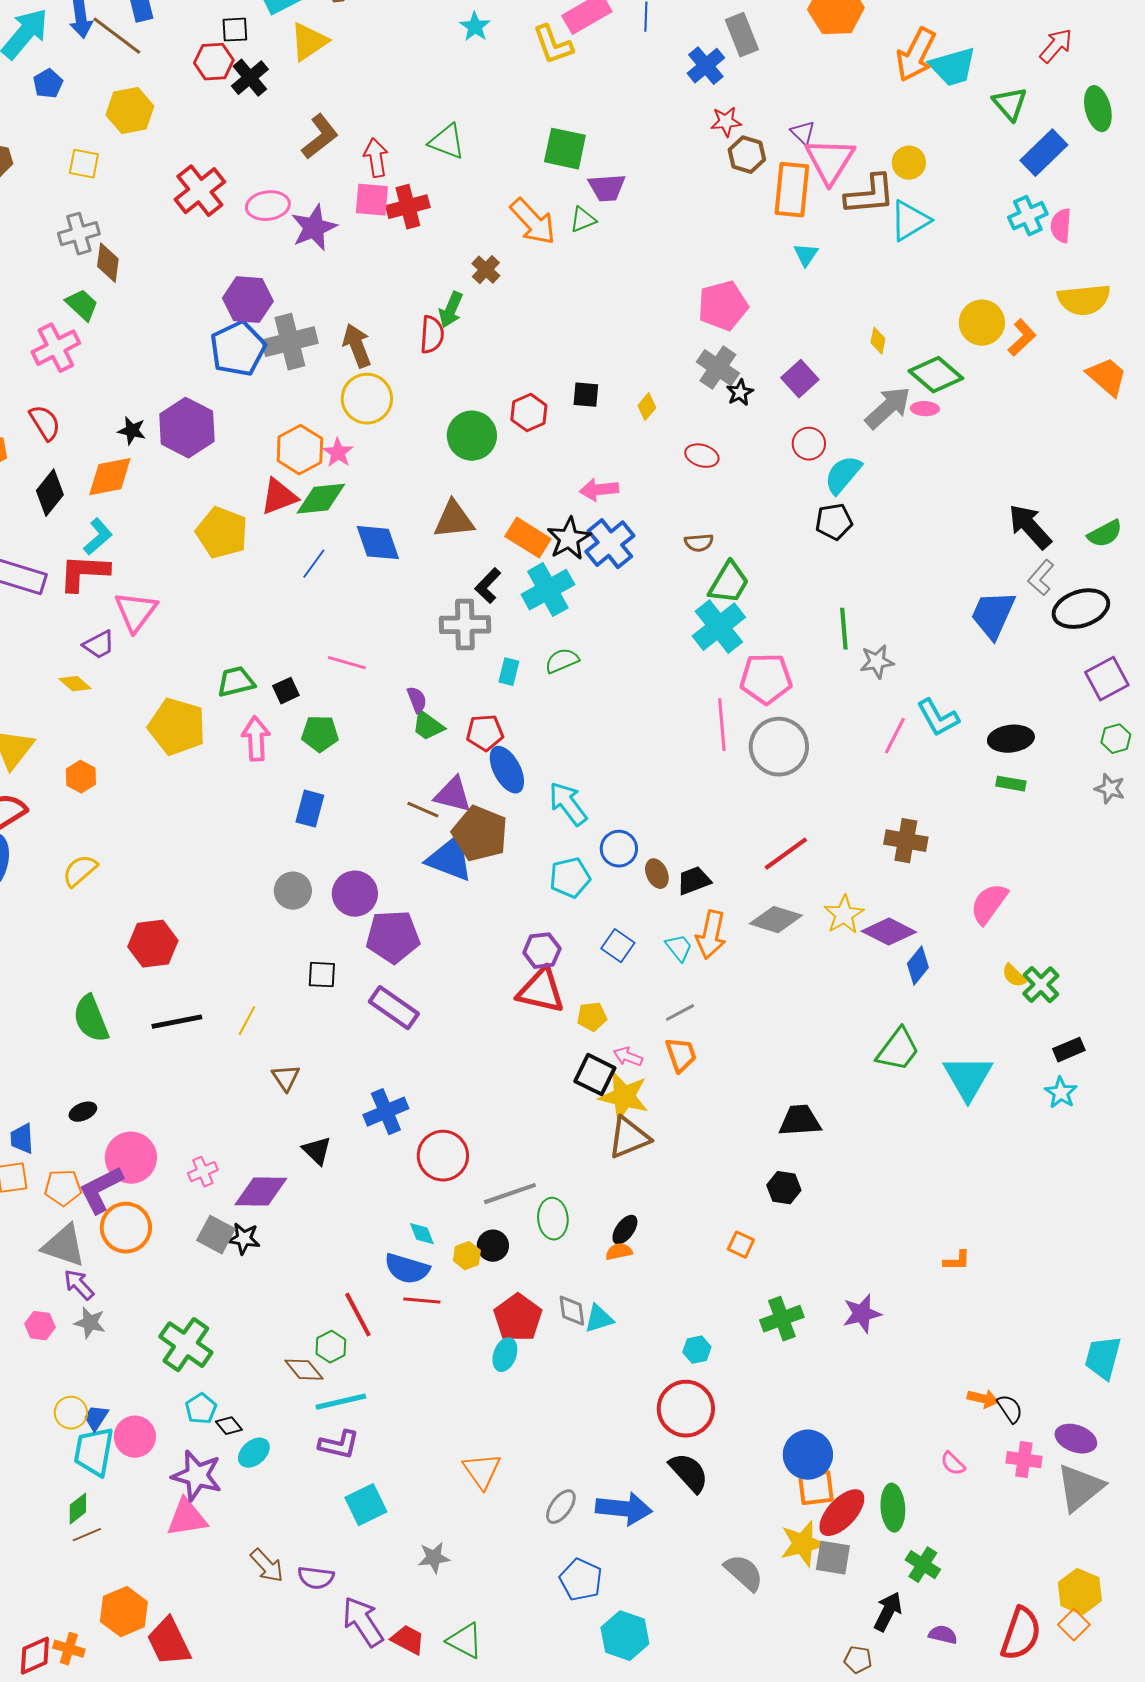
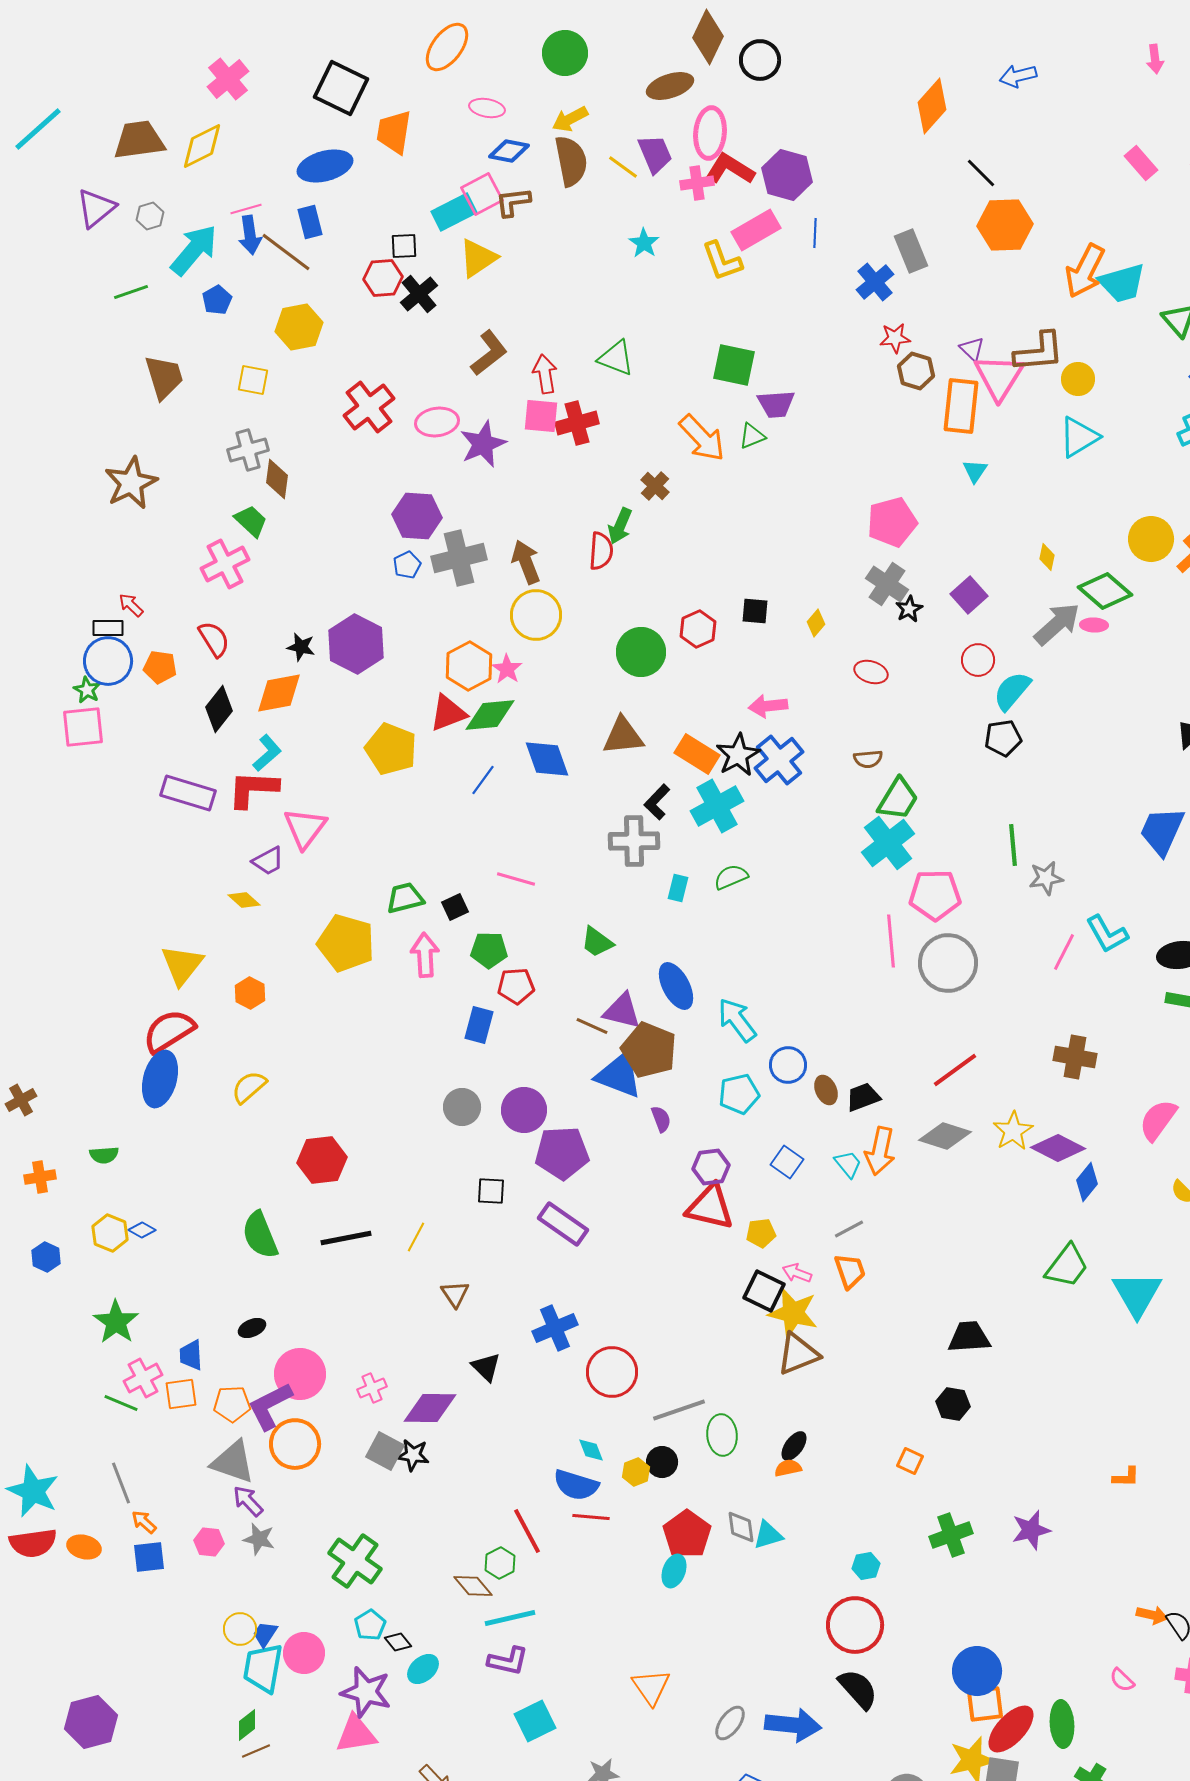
brown L-shape: (870, 195) -> (1039, 352), moved
blue pentagon: (238, 349) -> (407, 565), size x0.5
purple semicircle: (417, 700) -> (661, 1119), moved
red pentagon: (485, 733) -> (516, 986), moved

